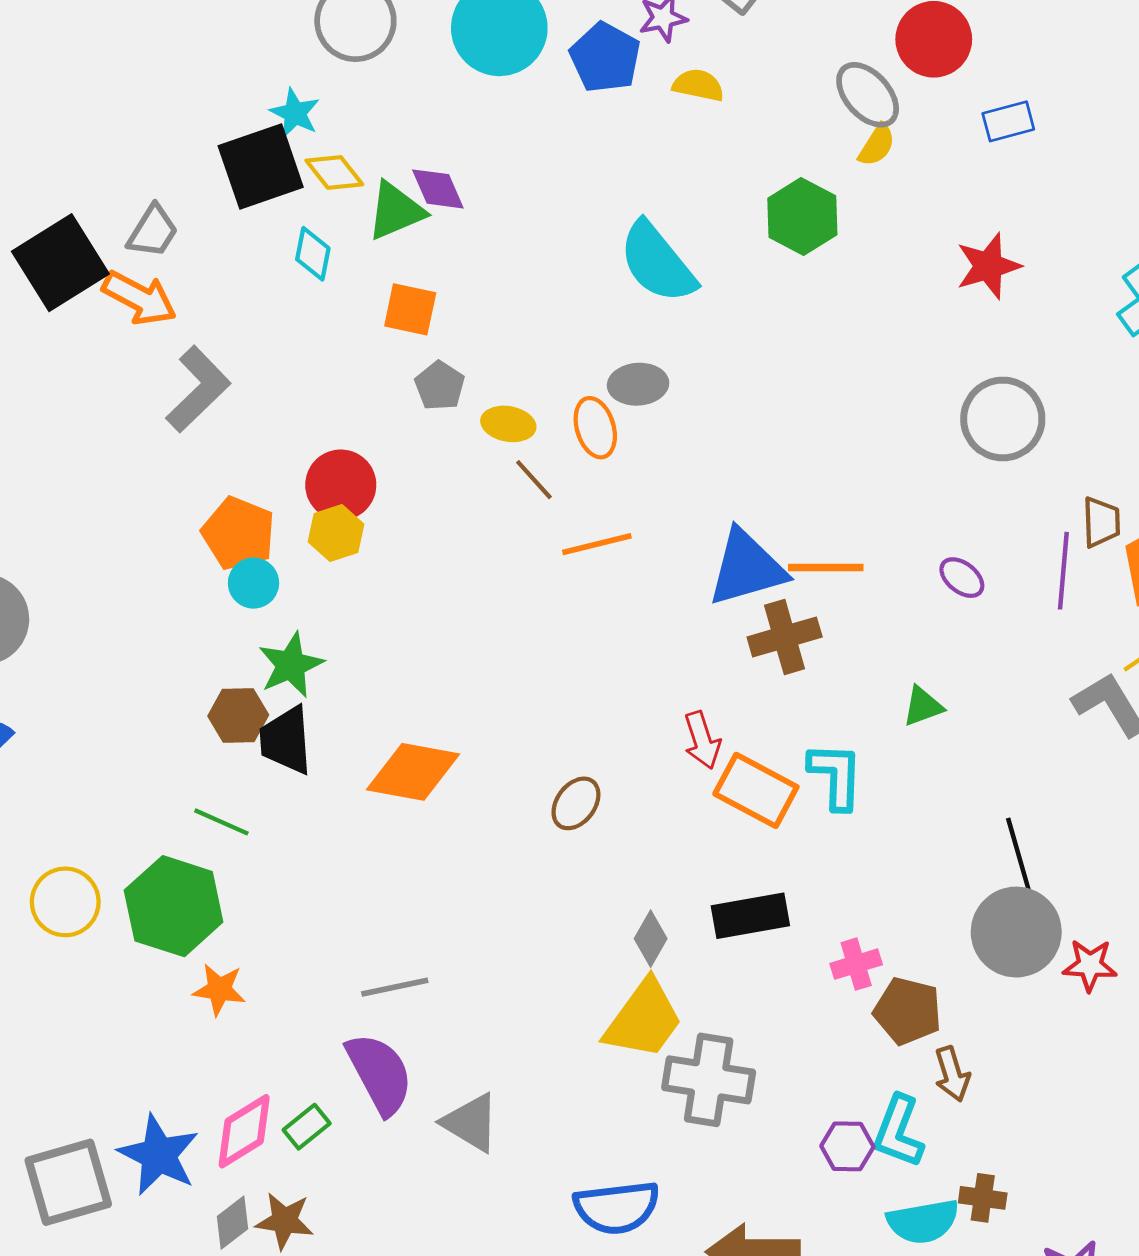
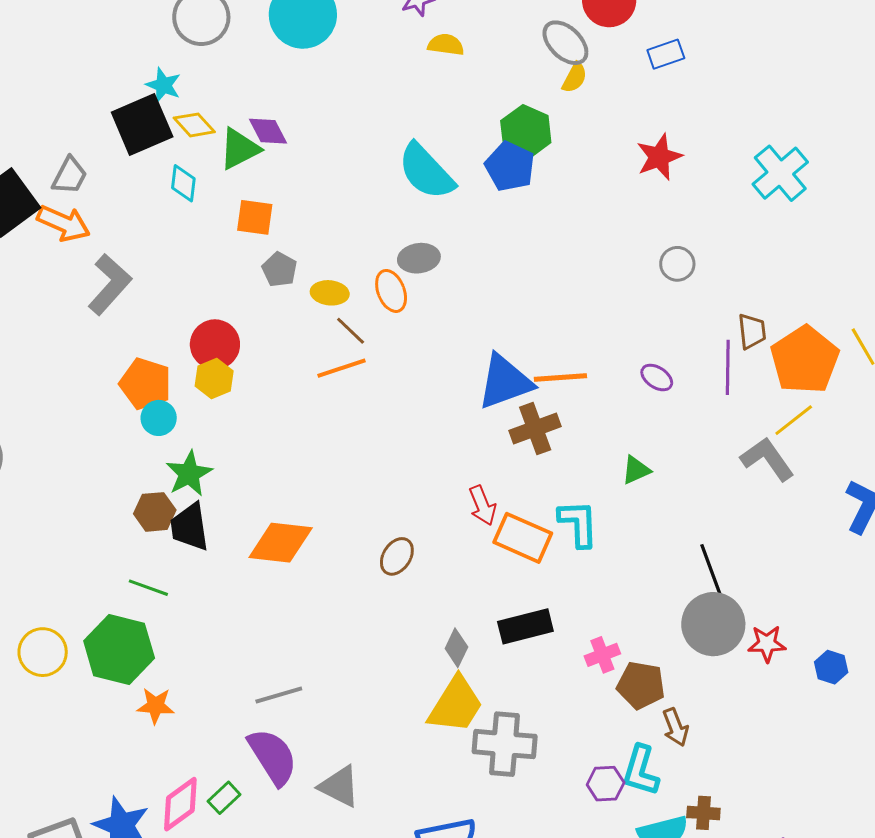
blue pentagon: (605, 58) -> (510, 166), moved
gray circle: (1003, 419) -> (677, 264), size x0.6
orange line: (597, 544) -> (341, 368), moved

